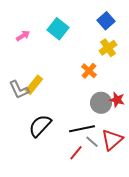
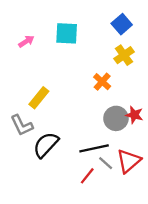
cyan square: (58, 29) -> (67, 33), turned -35
gray L-shape: (19, 90) -> (22, 125), moved

